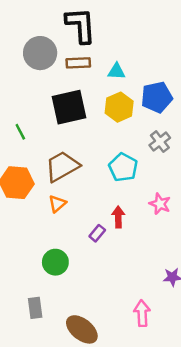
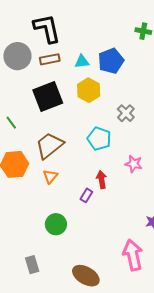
blue pentagon: (157, 97) -> (111, 61), moved
gray rectangle: (35, 308) -> (32, 265), moved
pink arrow: (142, 313) -> (133, 255), size x1.4

